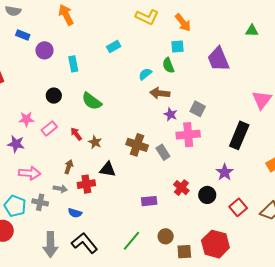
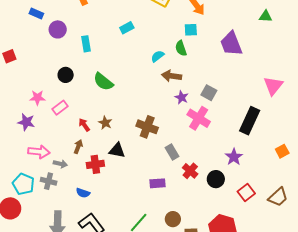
red arrow: (76, 134) -> (84, 125), moved
pink cross: (188, 135) -> (199, 118), turned 35
gray rectangle: (163, 152) -> (172, 152), moved
gray arrow: (60, 189) -> (60, 164), moved

